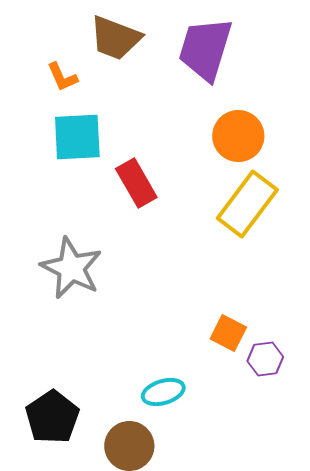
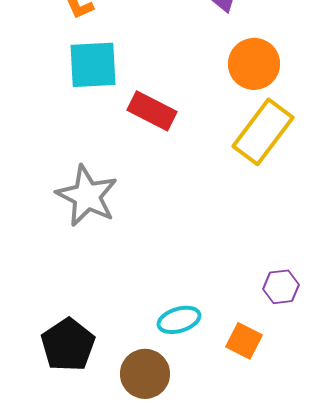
red rectangle: (136, 183) -> (152, 111), turned -33
orange square: (228, 333) -> (244, 341), moved

